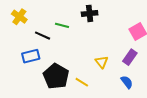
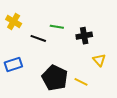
black cross: (90, 13) -> (84, 36), moved
blue rectangle: (31, 56) -> (13, 65), moved

